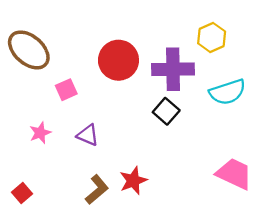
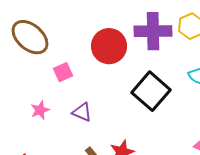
purple cross: (173, 69) -> (153, 31), moved
black square: (166, 111) -> (151, 91), size x1.6

